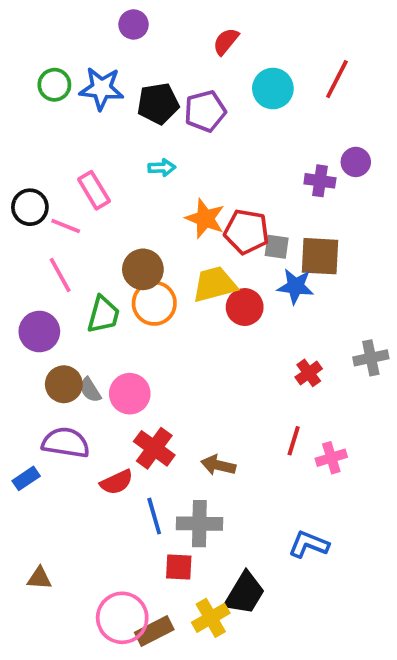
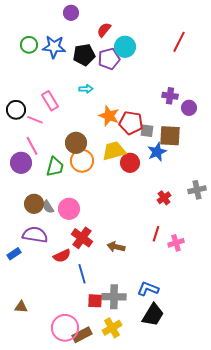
red semicircle: (226, 41) -> (104, 30), moved
cyan circle: (273, 89) -> (125, 47), moved
purple circle: (356, 162) -> (189, 108), moved
blue star: (296, 286) -> (157, 152), turned -30
purple circle: (39, 332) -> (21, 163), moved
gray cross: (199, 524) -> (114, 297), moved
blue L-shape: (309, 544) -> (148, 289), moved
black trapezoid: (245, 593) -> (153, 315), moved

